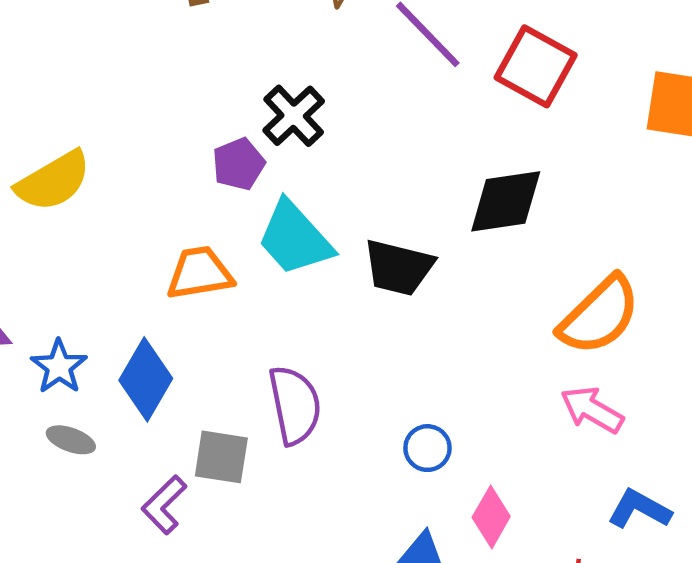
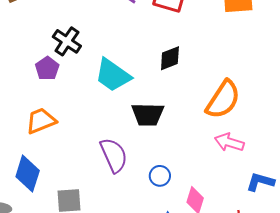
black diamond: (506, 201) -> (170, 58), size x0.7
cyan trapezoid: (295, 238) -> (113, 75), moved
black trapezoid: (399, 267) -> (148, 114), moved
purple semicircle: (295, 405) -> (114, 155), moved

